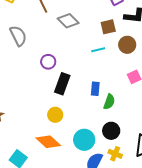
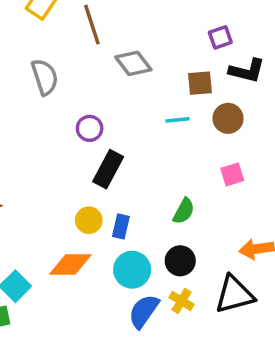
blue rectangle: (95, 89) -> (121, 226), moved
orange diamond: (48, 142) -> (70, 264), turned -50

